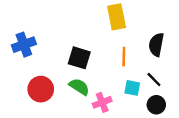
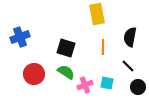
cyan square: (132, 88) -> (107, 83), moved
black circle: (156, 105) -> (138, 87), moved

